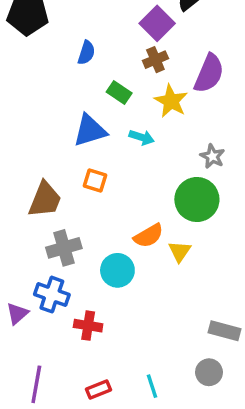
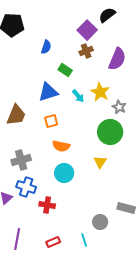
yellow star: (171, 101) -> (100, 92), moved
cyan arrow: (142, 137) -> (78, 96), turned 32
orange square: (95, 181) -> (51, 121), turned -32
brown trapezoid: (45, 200) -> (16, 115), moved
orange semicircle: (149, 236) -> (61, 146), moved, turned 42
gray cross: (64, 248) -> (21, 160), moved
gray circle: (209, 372) -> (100, 222), moved

